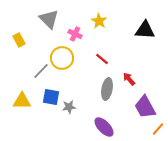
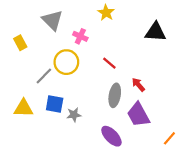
yellow star: (99, 21) -> (106, 13), moved
purple trapezoid: (145, 107) -> (138, 115), moved

